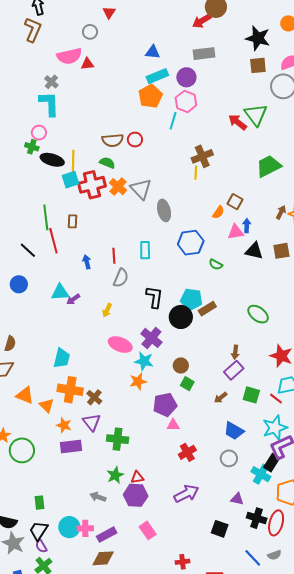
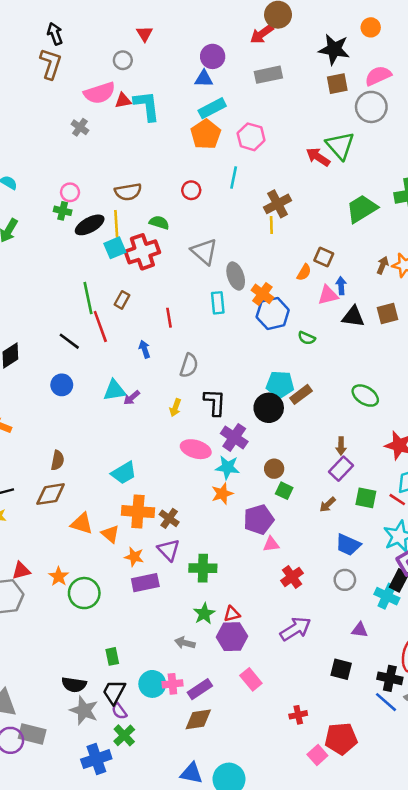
purple circle: (186, 77) -> (213, 56), moved
cyan L-shape: (49, 104) -> (147, 106), moved
cyan line: (173, 121) -> (234, 177), moved
brown semicircle: (113, 140) -> (128, 192), moved
black ellipse: (52, 160) -> (90, 225), turned -40
orange cross: (118, 187) -> (262, 294), moved
brown rectangle: (72, 221) -> (122, 300), turned 32
cyan rectangle: (145, 250) -> (218, 303), moved
red line: (114, 256) -> (169, 318), moved
black L-shape: (154, 297) -> (215, 402), moved
cyan trapezoid: (62, 358) -> (124, 473), turned 50
black cross: (257, 518) -> (390, 678), moved

